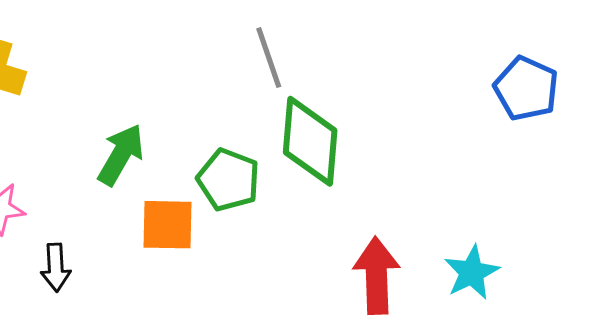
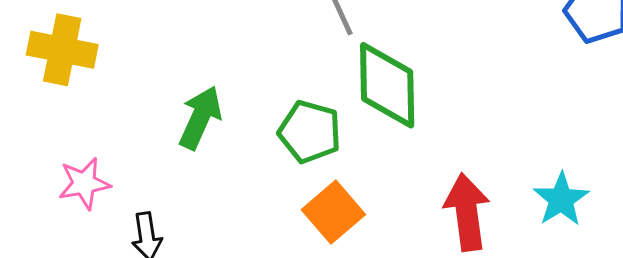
orange square: (167, 225) -> (333, 212), moved, turned -36

